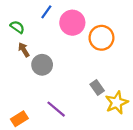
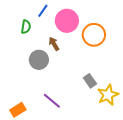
green semicircle: (17, 27) -> (26, 27), moved, turned 64
brown arrow: (24, 50) -> (54, 44), moved

